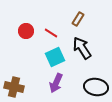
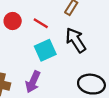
purple arrow: (56, 83) -> (33, 82), moved

